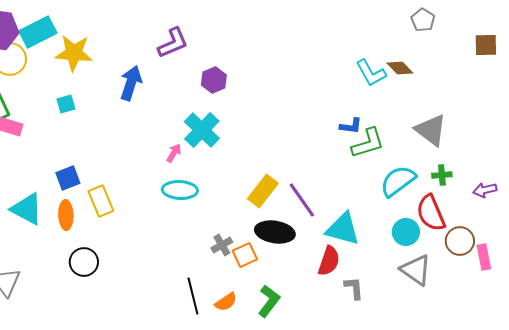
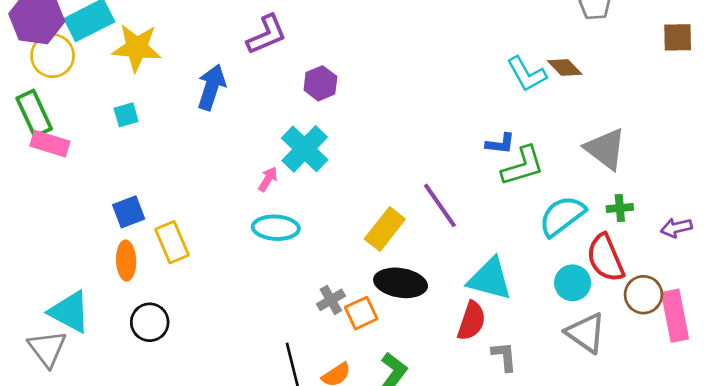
purple line: (302, 200) -> (440, 205), moved
cyan triangle: (27, 209) -> (70, 312), moved
pink rectangle: (484, 257) -> (675, 316), size x1.5

